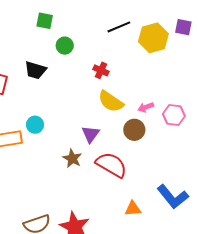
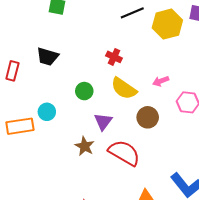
green circle: (65, 46) -> (84, 91), moved
pink arrow: (146, 107) -> (161, 81), moved

